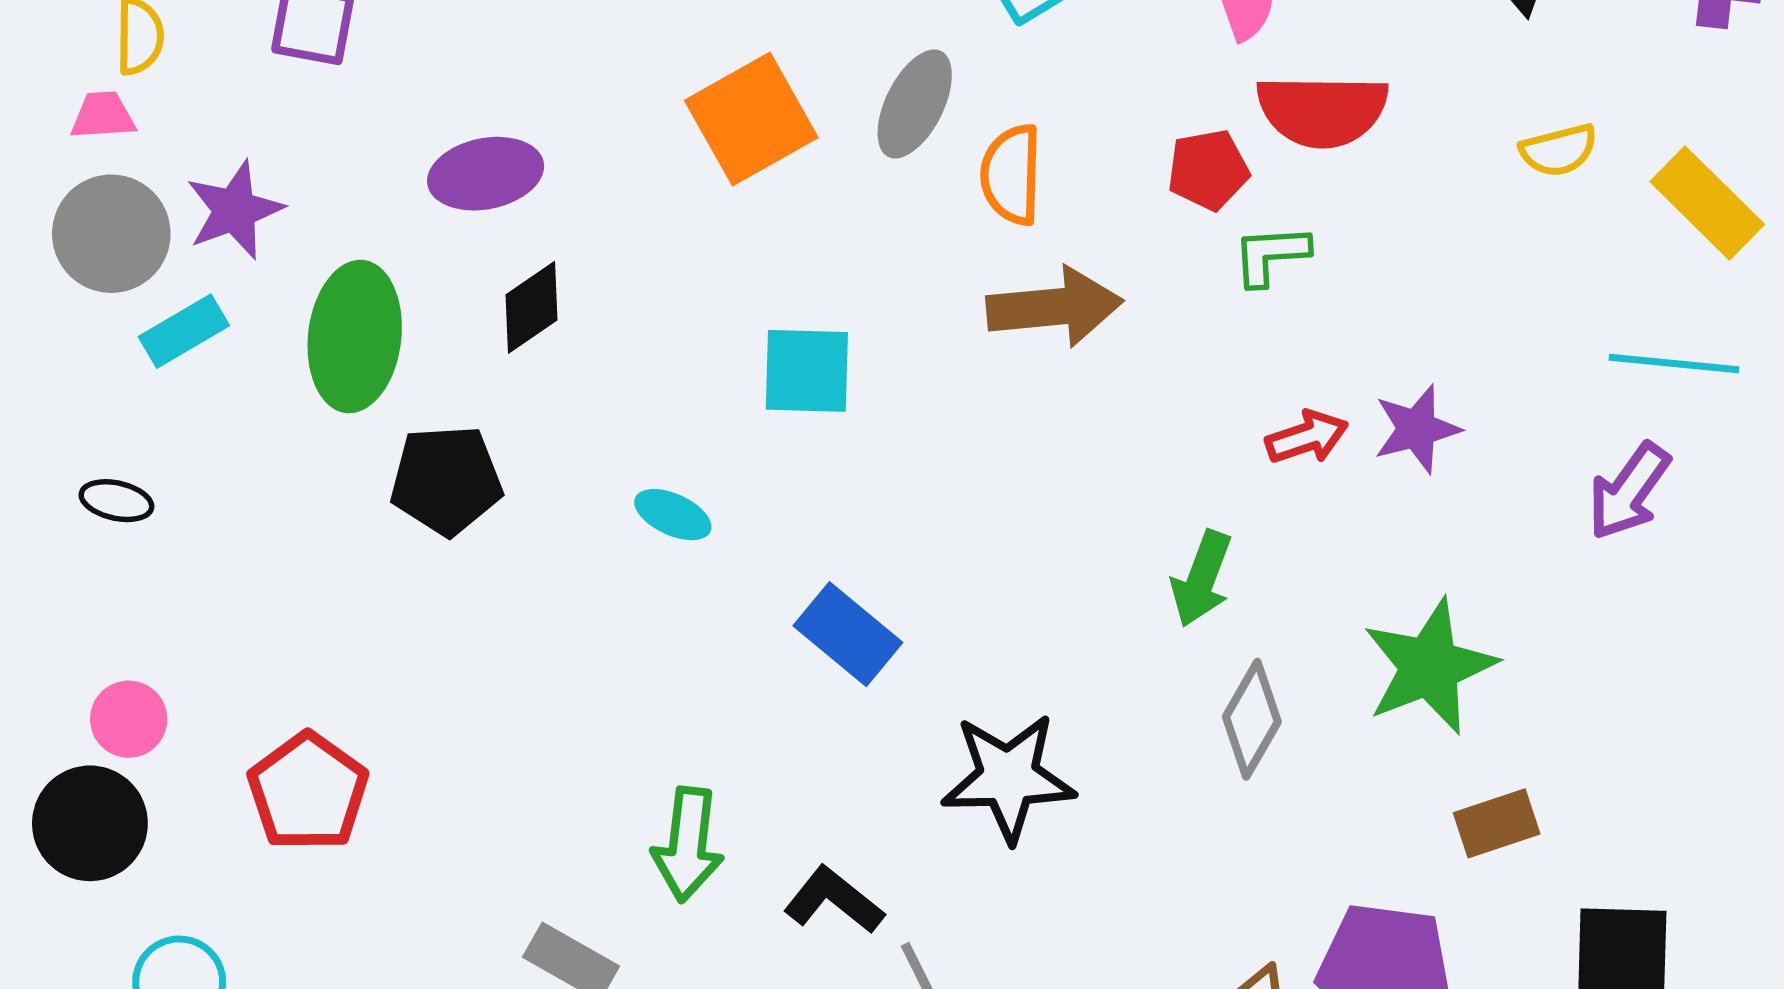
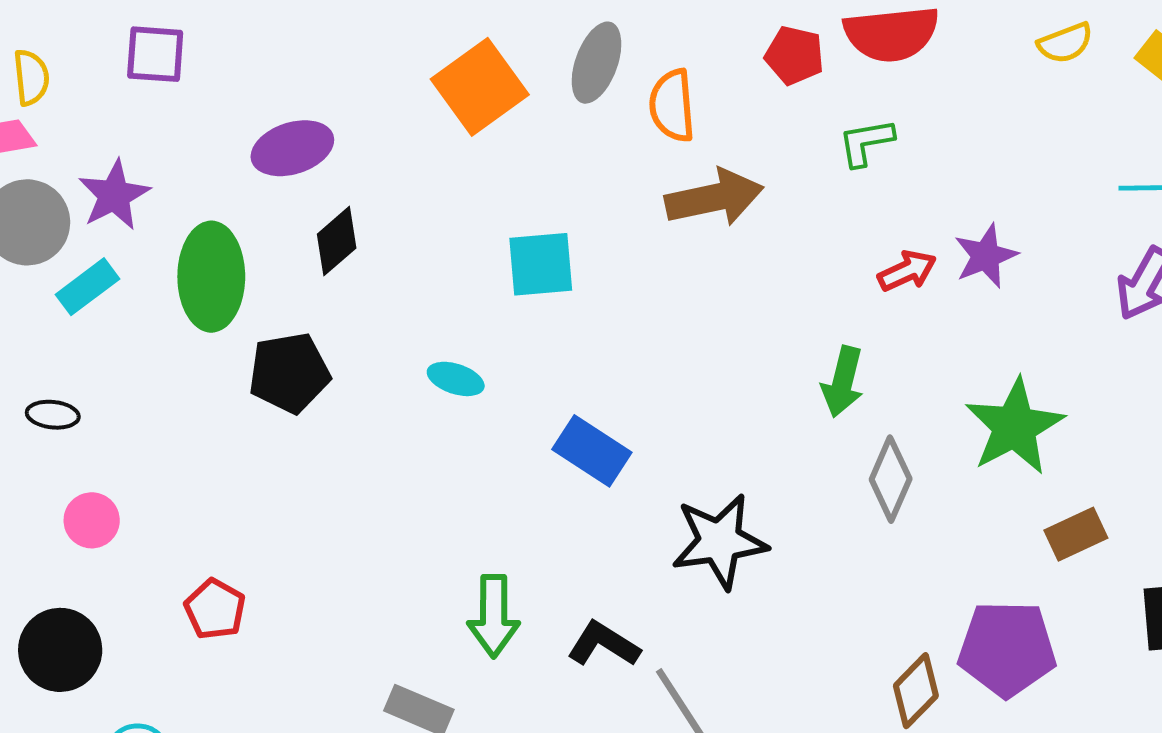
red pentagon: (1208, 170) -> (794, 55), moved, turned 30
pink circle: (129, 719) -> (92, 520), moved
red pentagon: (308, 792) -> (215, 609), size x0.7

